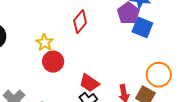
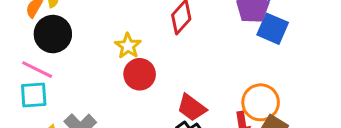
orange circle: (159, 75) -> (261, 102), moved

